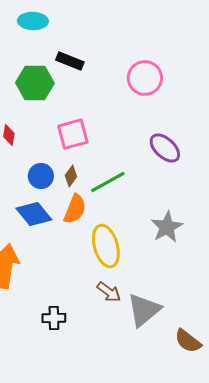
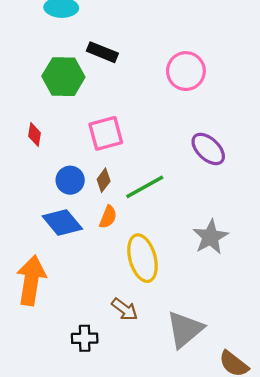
orange semicircle: (75, 209) -> (108, 217), size x0.7
brown arrow: (109, 292) -> (125, 309), moved

